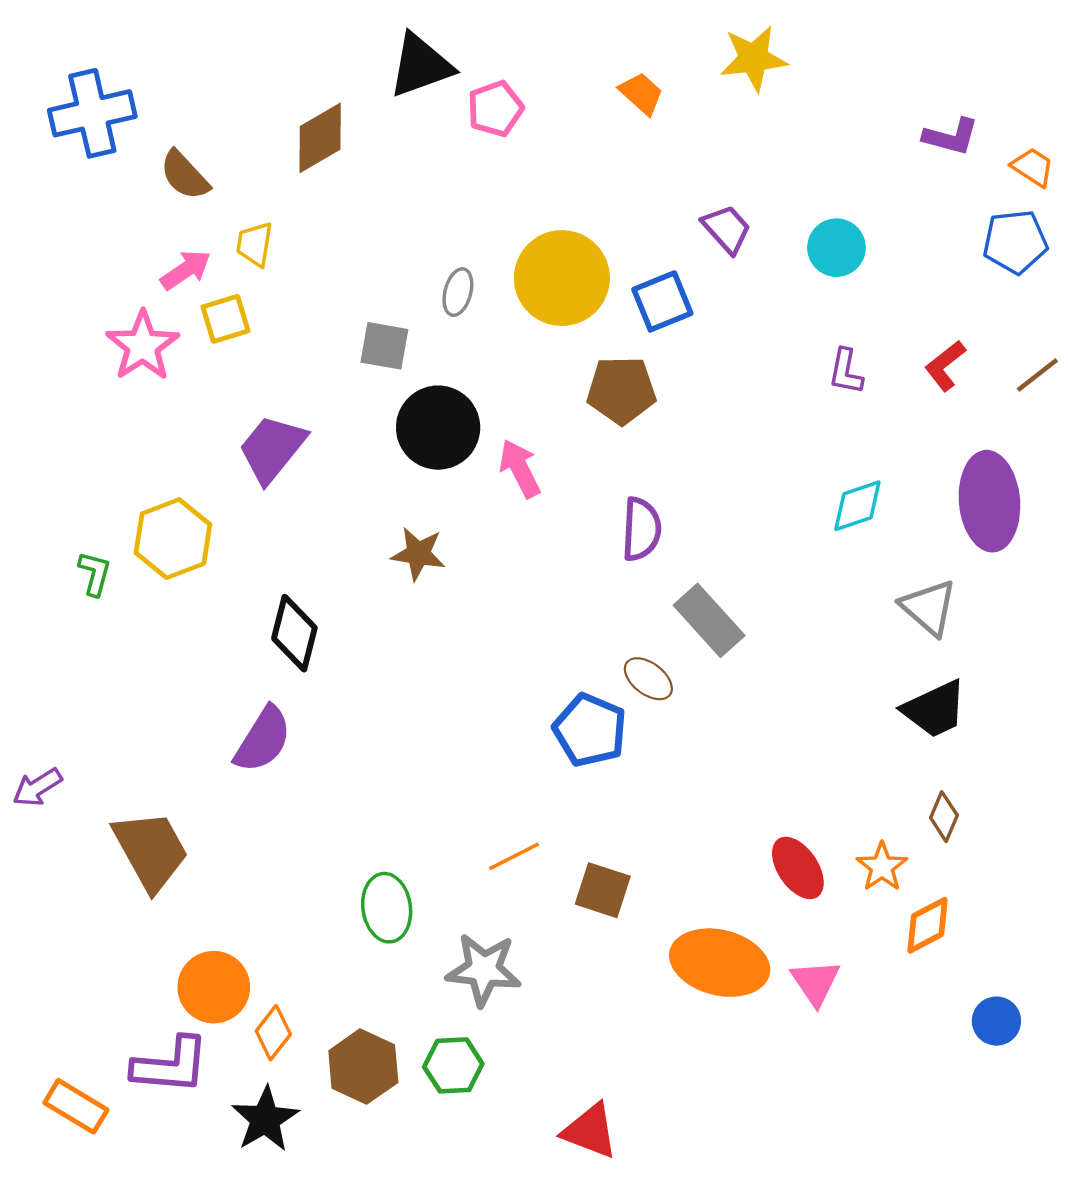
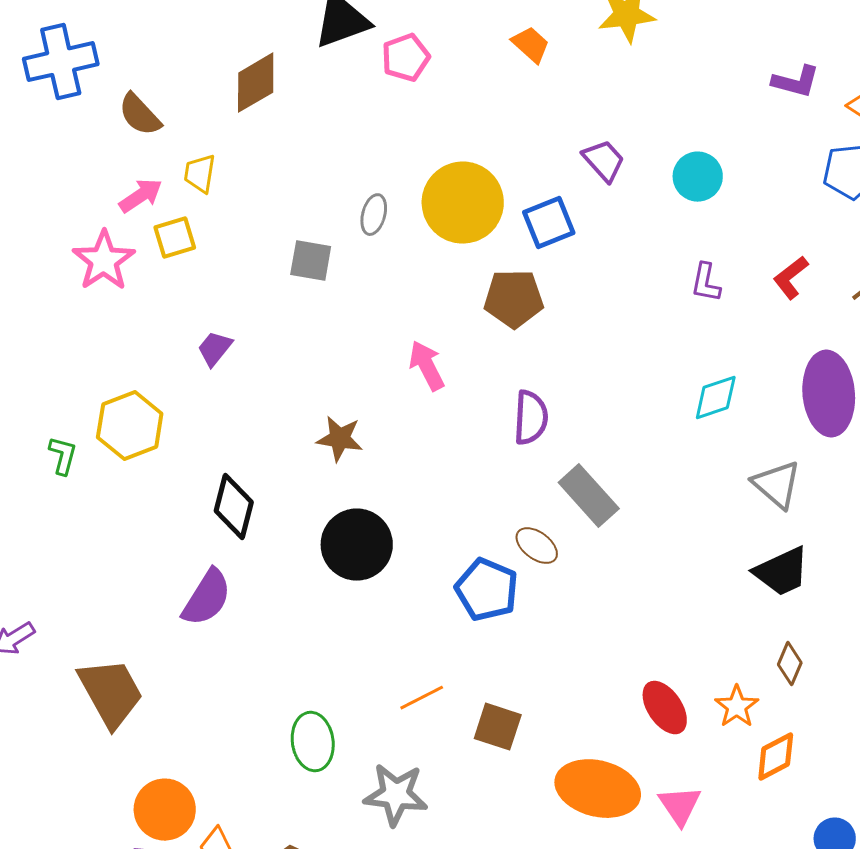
black circle: (438, 428) -> (357, 545), moved
purple trapezoid: (272, 449) -> (215, 349), size x0.6

